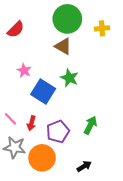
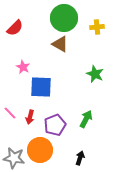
green star: (69, 78) -> (95, 74), moved
blue square: (43, 92) -> (41, 87), turned -30
gray star: (15, 147) -> (14, 158), moved
black arrow: (84, 166) -> (80, 158), turned -40

